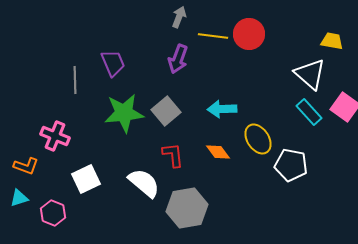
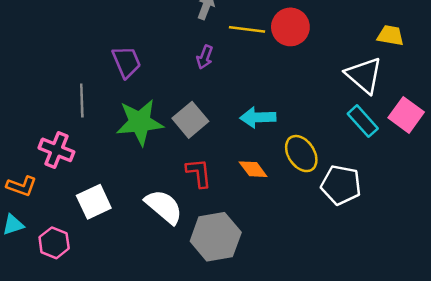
purple arrow: (178, 59) -> (205, 57), size x0.7
gray line: (75, 80) -> (82, 101), moved

